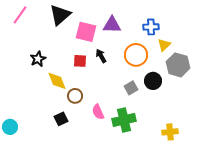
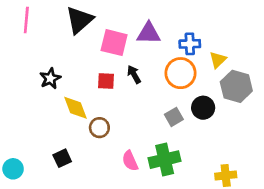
pink line: (20, 15) -> (26, 20), turned -30
blue cross: (151, 27) -> (190, 44), moved
pink semicircle: (98, 112) -> (130, 161), moved
black square: (61, 119) -> (62, 158), moved

